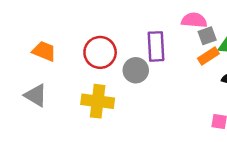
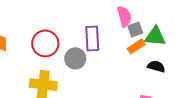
pink semicircle: (194, 20) -> (124, 16), turned 70

